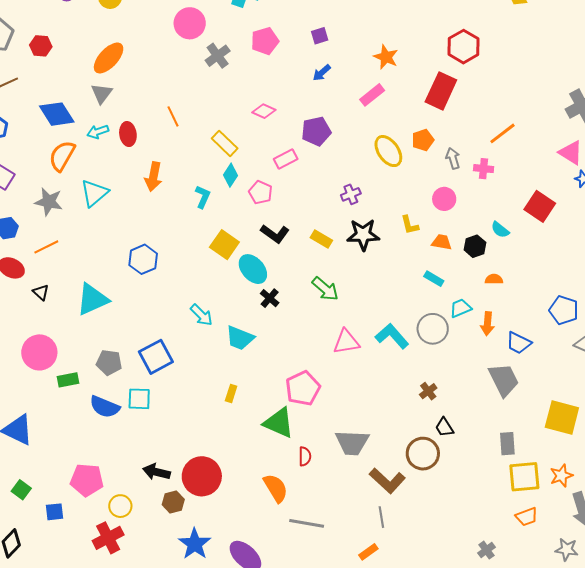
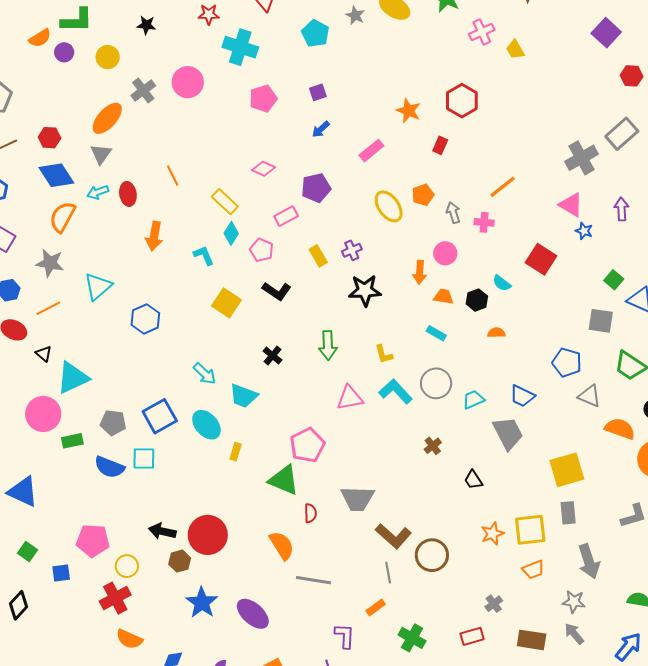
red hexagon: (41, 46) -> (50, 138), moved
gray cross: (218, 56) -> (143, 91), moved
orange star: (386, 57) -> (409, 111), moved
red rectangle: (441, 91) -> (440, 145), size x0.5
cyan triangle: (94, 193) -> (98, 286), moved
cyan L-shape: (203, 197) -> (204, 255), turned -45
yellow L-shape: (410, 225) -> (384, 354), moved
yellow rectangle: (321, 239) -> (318, 256), moved, turned 30
cyan ellipse: (253, 269) -> (206, 425), moved
green arrow: (325, 289) -> (328, 345), turned 48
cyan triangle: (92, 299) -> (73, 378), moved
cyan trapezoid: (461, 308) -> (473, 400), moved
orange arrow: (487, 324) -> (420, 272), moved
yellow square: (562, 417) -> (567, 470), turned -30
black trapezoid: (444, 427) -> (473, 480), moved
gray rectangle: (507, 444) -> (568, 513), moved
brown circle: (423, 454) -> (432, 555), moved
orange star: (561, 476) -> (492, 534), moved

